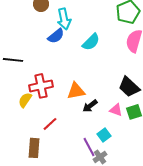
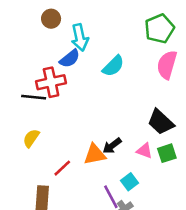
black line: (13, 60) -> (34, 97), moved
red cross: (41, 86) -> (51, 82), moved
orange triangle: (76, 91) -> (95, 154), moved

